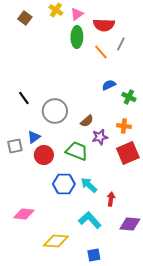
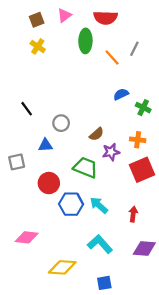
yellow cross: (56, 10) -> (38, 46), moved
pink triangle: (77, 14) -> (64, 15), moved
brown square: (25, 18) -> (37, 20), moved, turned 32
red semicircle: (104, 25) -> (105, 18), moved
gray circle: (55, 111) -> (61, 123), size x0.6
blue triangle: (34, 137) -> (46, 145), moved, turned 32
red circle: (44, 155) -> (49, 183), moved
red arrow: (111, 199) -> (133, 214), moved

